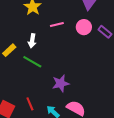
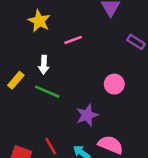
pink circle: (84, 27) -> (114, 84), moved

